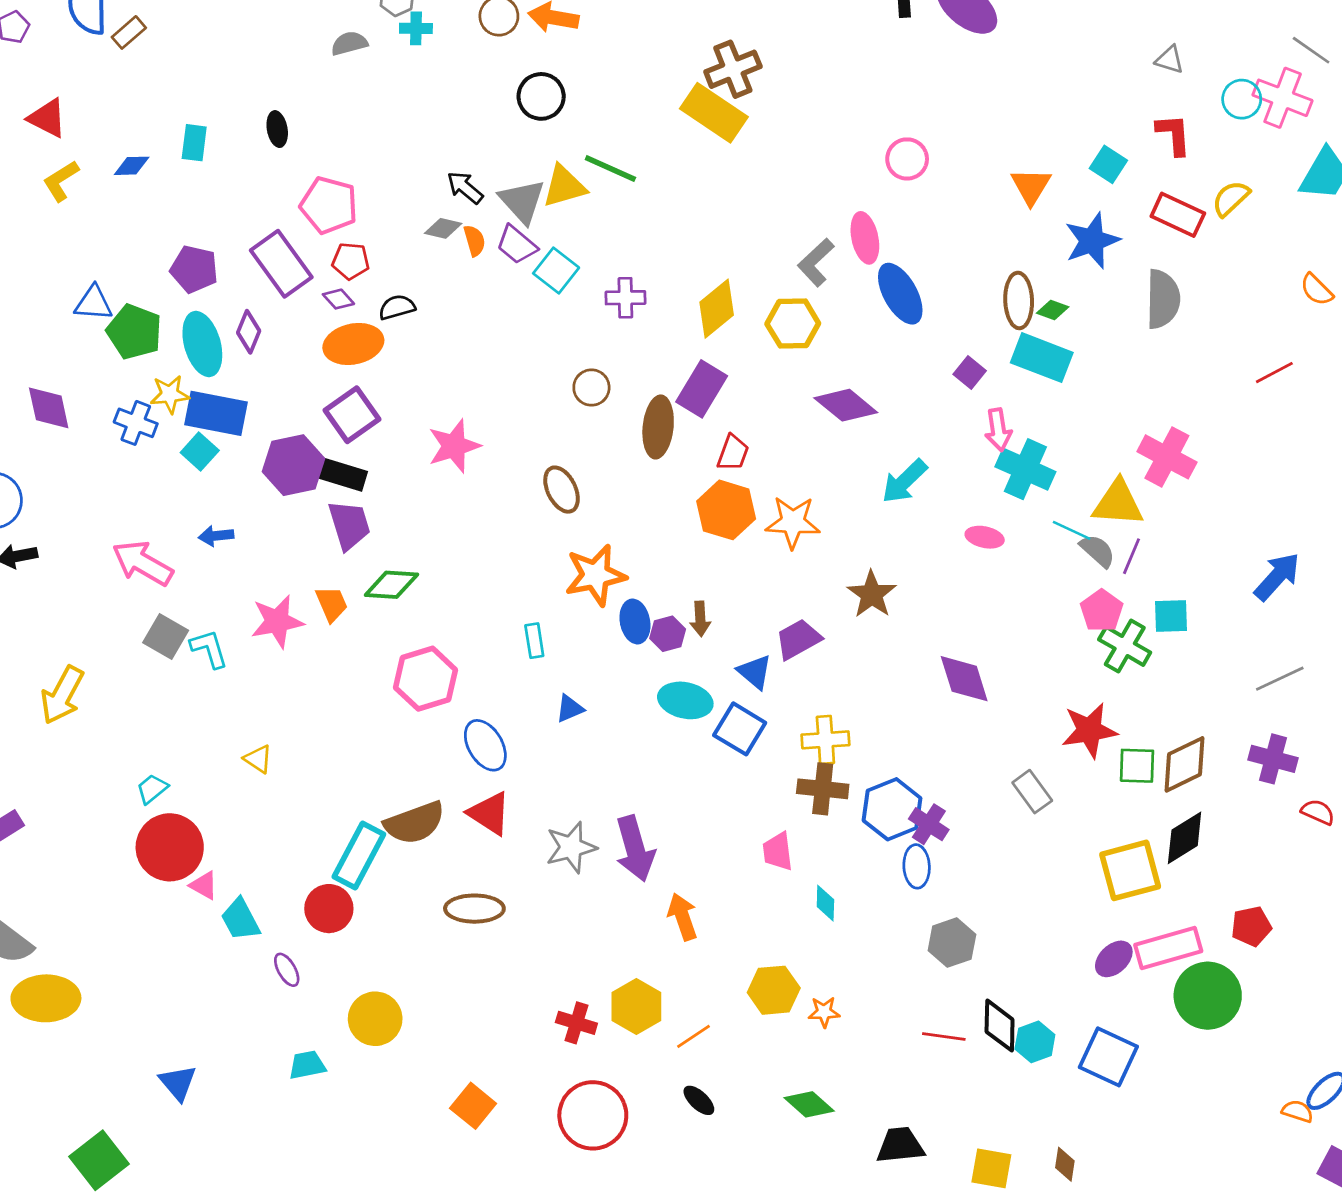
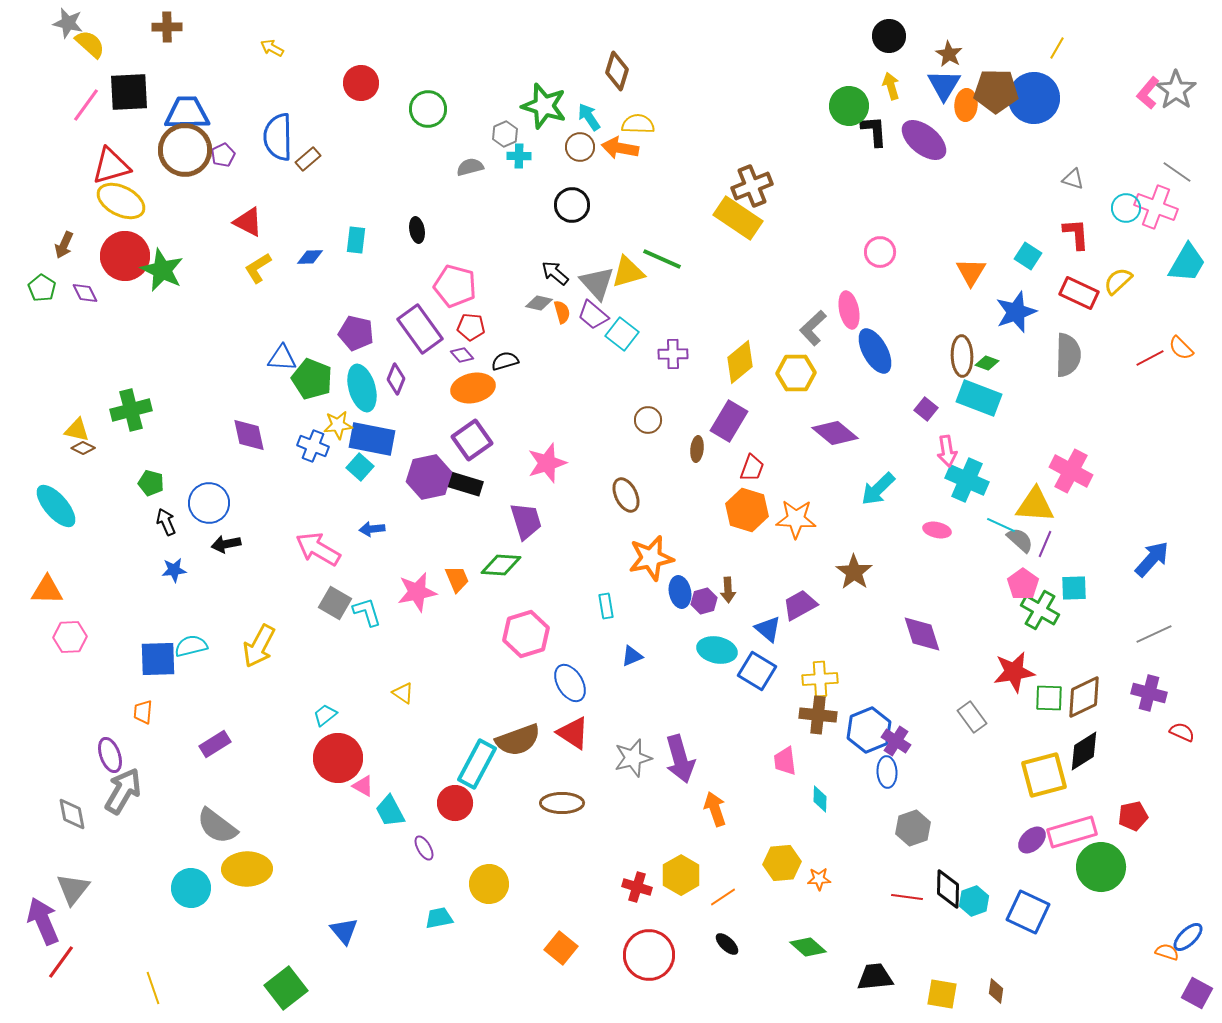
black circle: (541, 96) -> (572, 205), moved
red line: (1274, 373) -> (1150, 358), moved
brown ellipse: (658, 427) -> (697, 449), size x0.6
purple trapezoid: (349, 525) -> (526, 521), moved

